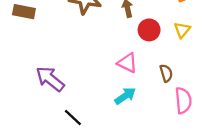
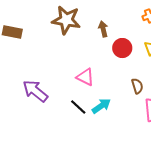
pink triangle: (127, 63) -> (85, 77), moved
black line: (73, 118) -> (78, 107), moved

